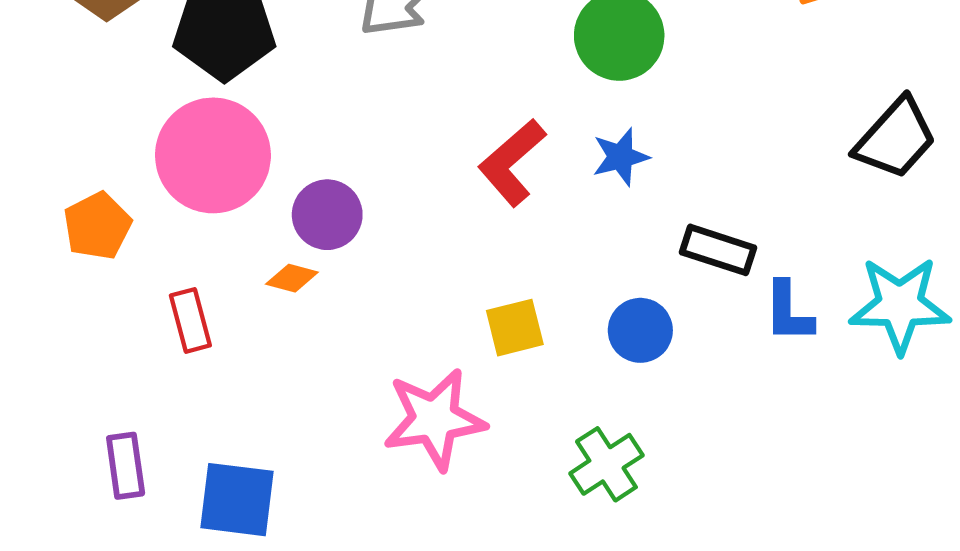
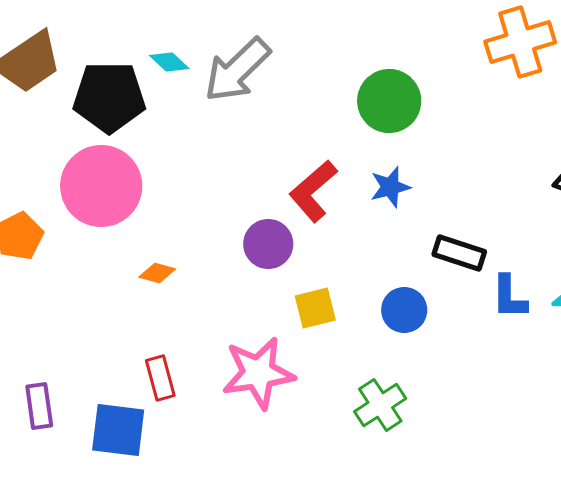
purple circle: (327, 215) -> (268, 244), moved
red rectangle: (190, 320) -> (160, 378), moved

